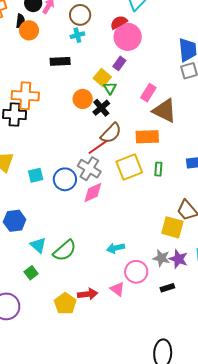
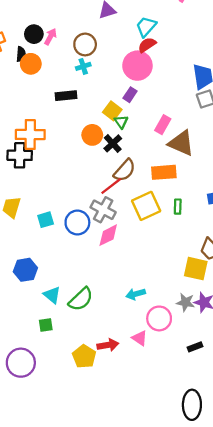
red semicircle: (119, 22) -> (147, 45), moved
green square: (31, 273) -> (46, 325), turned 32
black rectangle: (167, 288) -> (195, 347), moved

